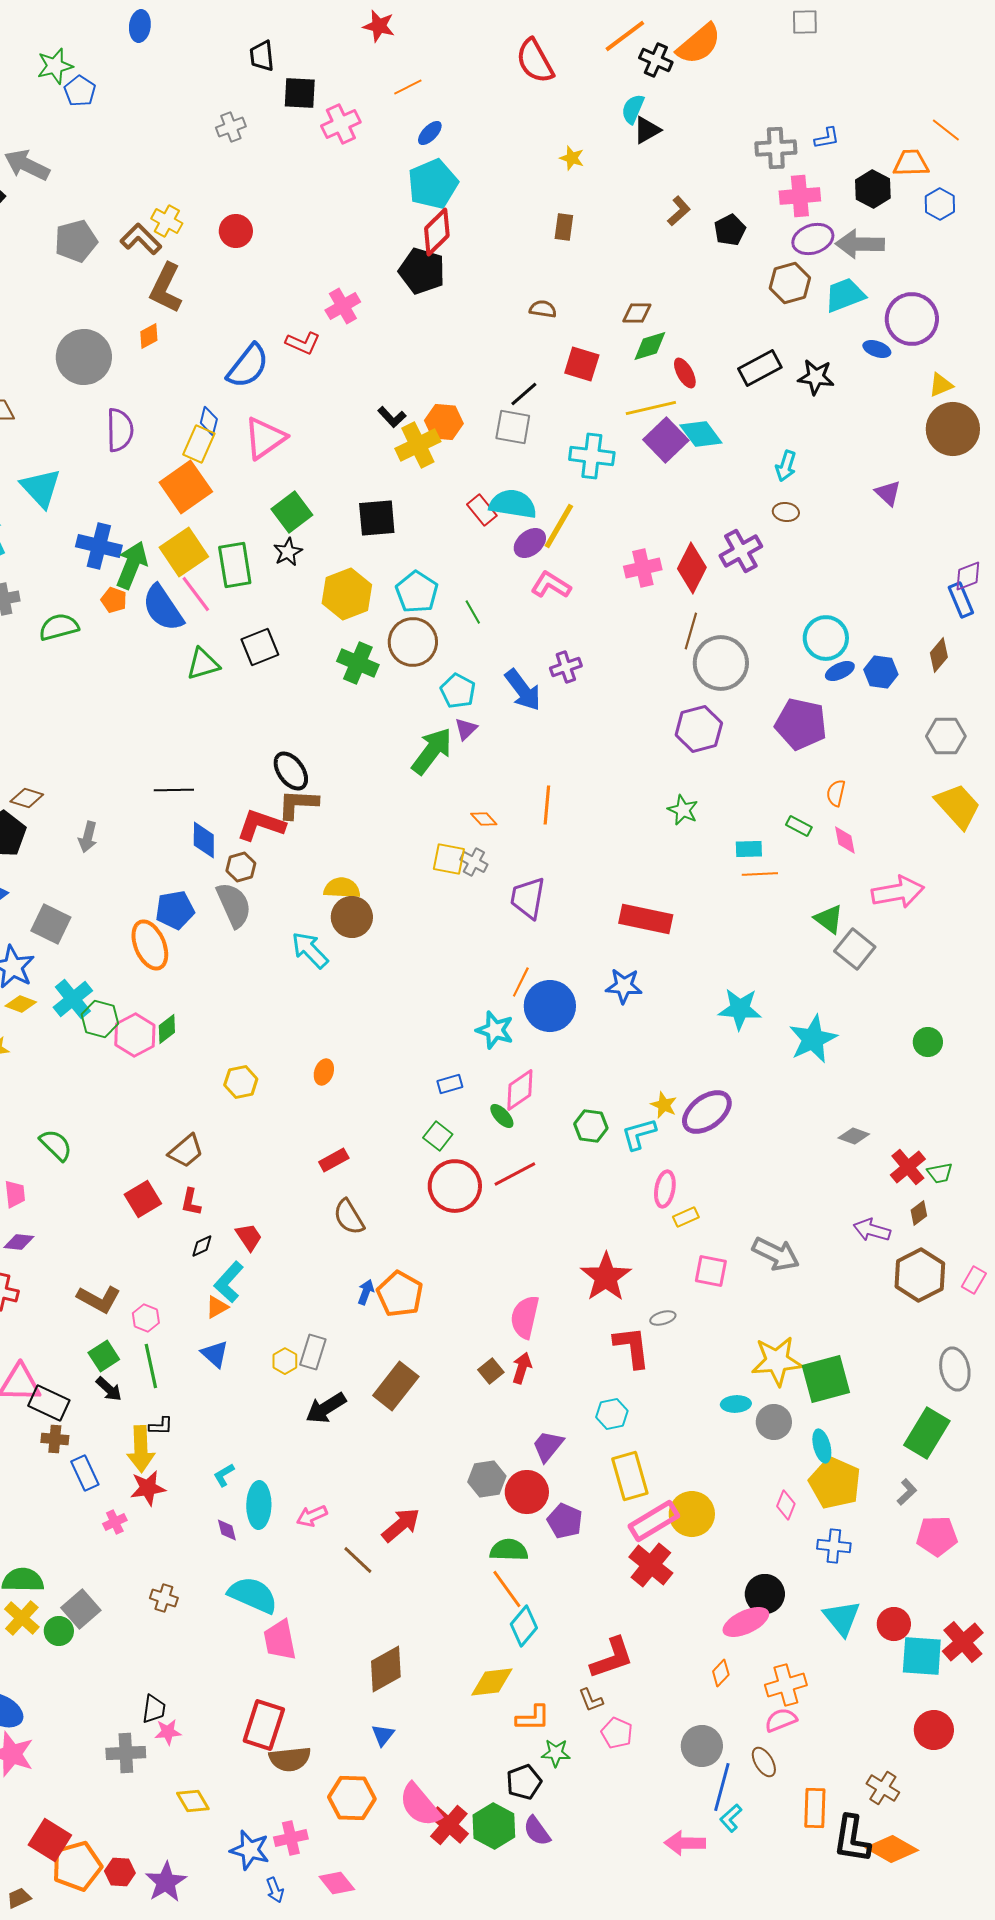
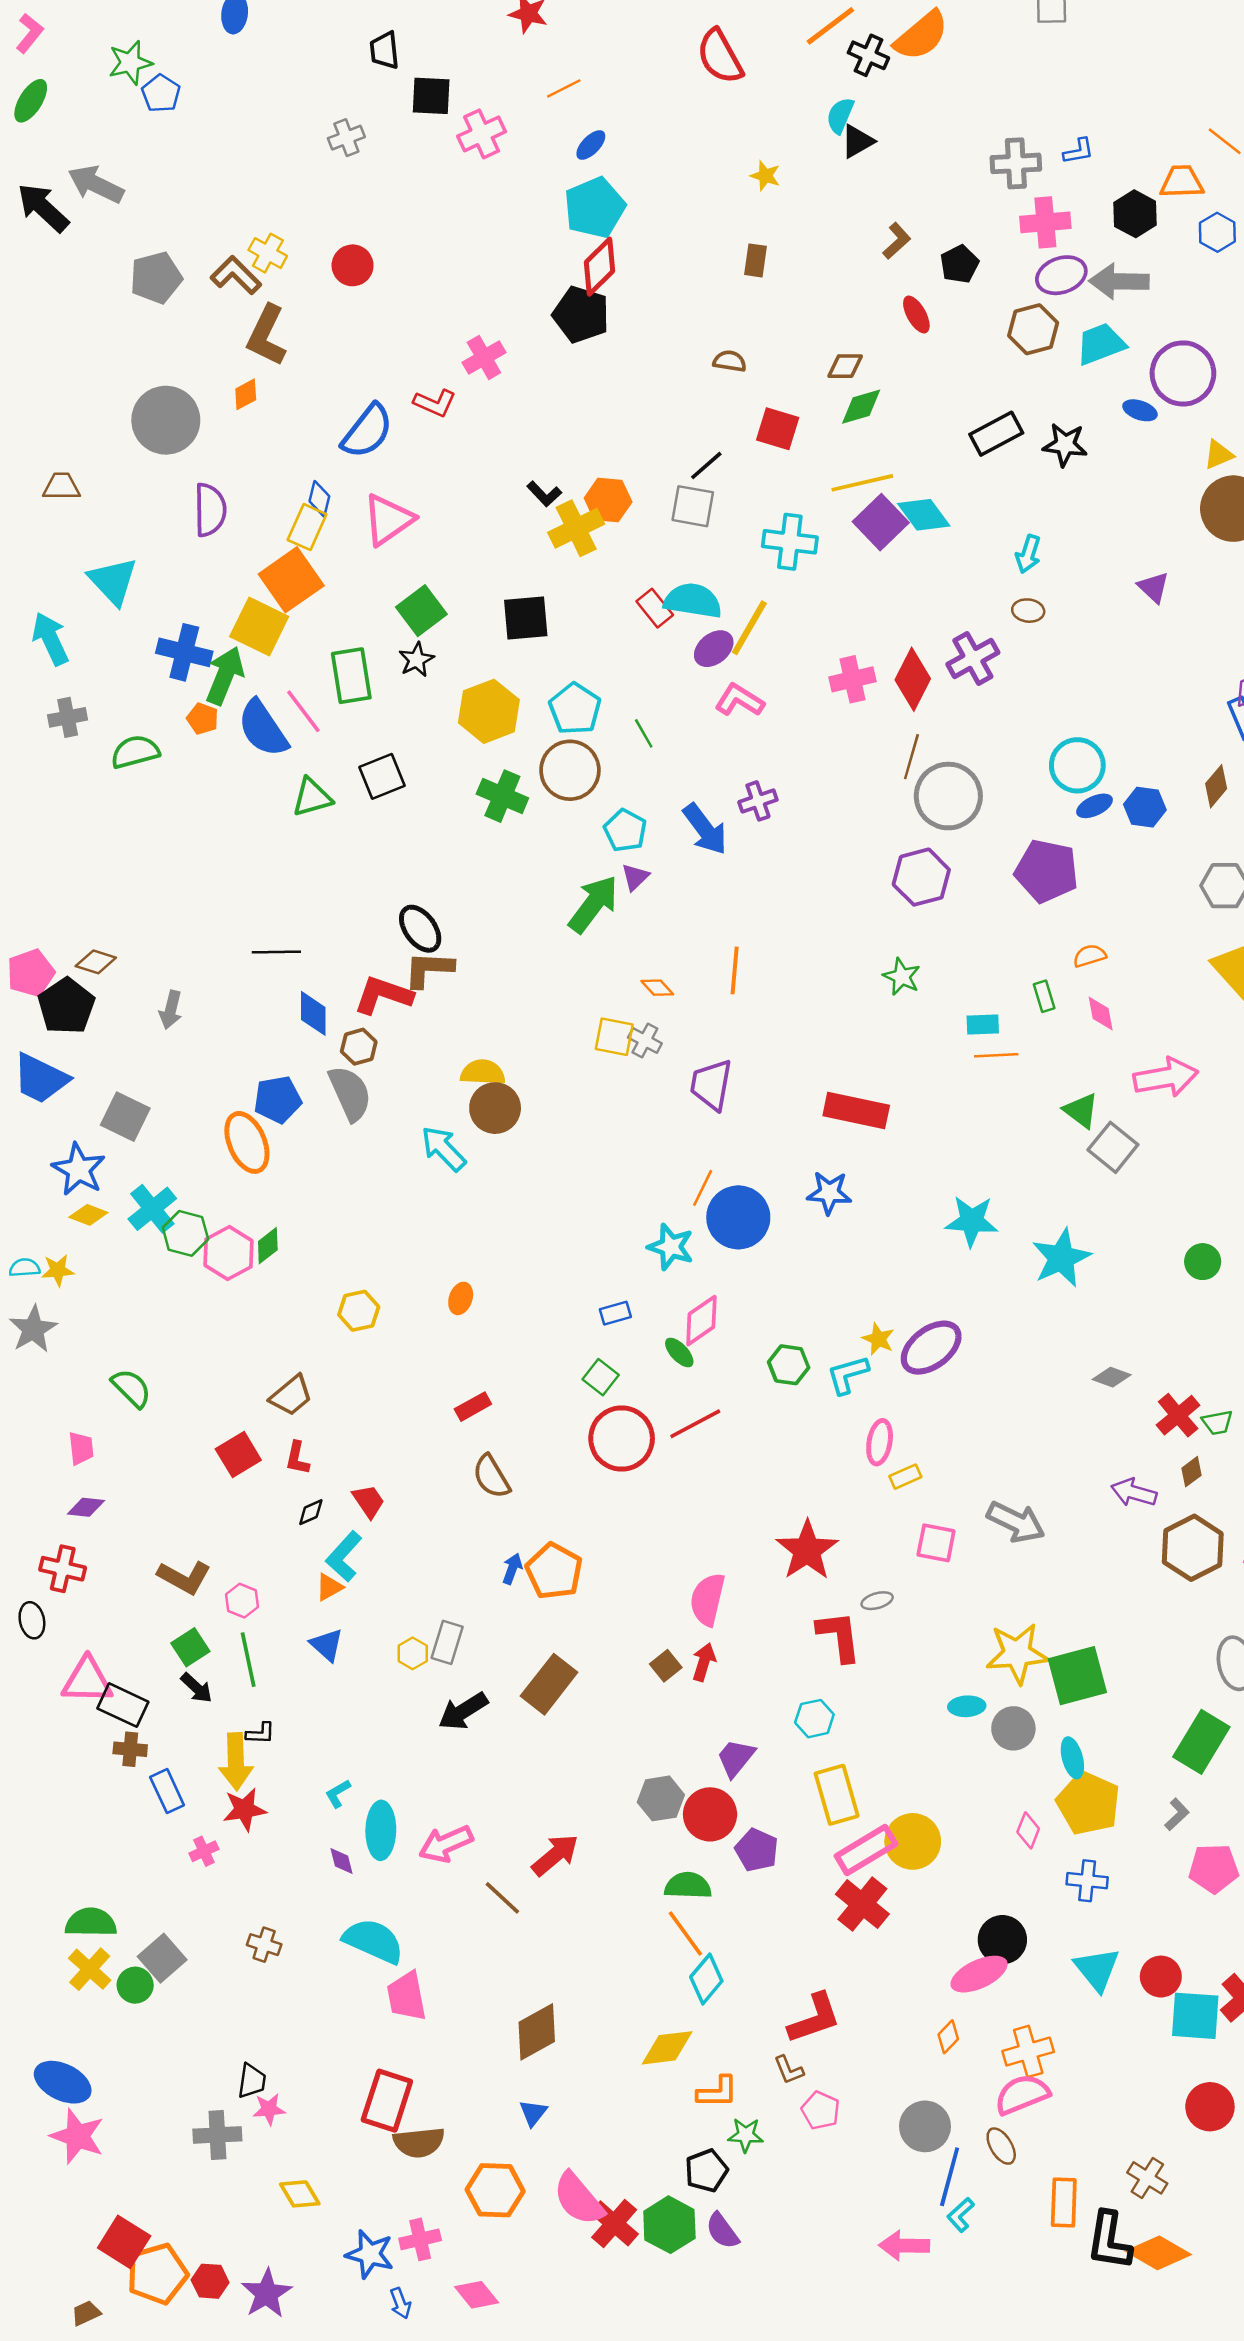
red ellipse: (685, 373) -> (916, 315), moved
yellow square: (184, 552) -> (259, 627), moved, turned -30
orange semicircle: (836, 793) -> (1090, 956), turned 60
green rectangle: (799, 826) -> (1044, 996), turned 45
pink arrow: (312, 1516) -> (446, 1844), size x1.4
pink semicircle: (781, 1720) -> (1022, 2094), size x1.4

